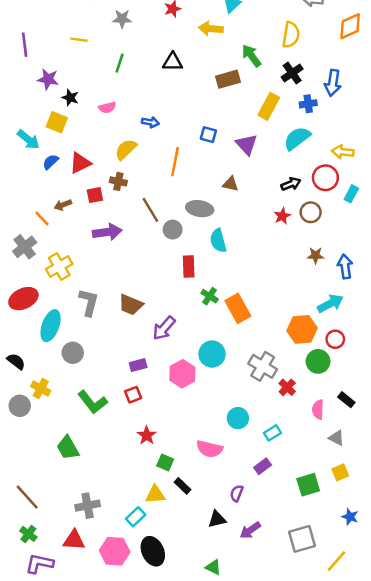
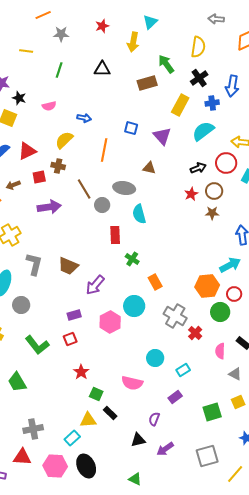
yellow arrow: (211, 29) -> (133, 42), turned -84
brown star: (316, 255) -> (212, 213), moved
orange rectangle: (238, 308) -> (155, 282), moved, size x0.7

